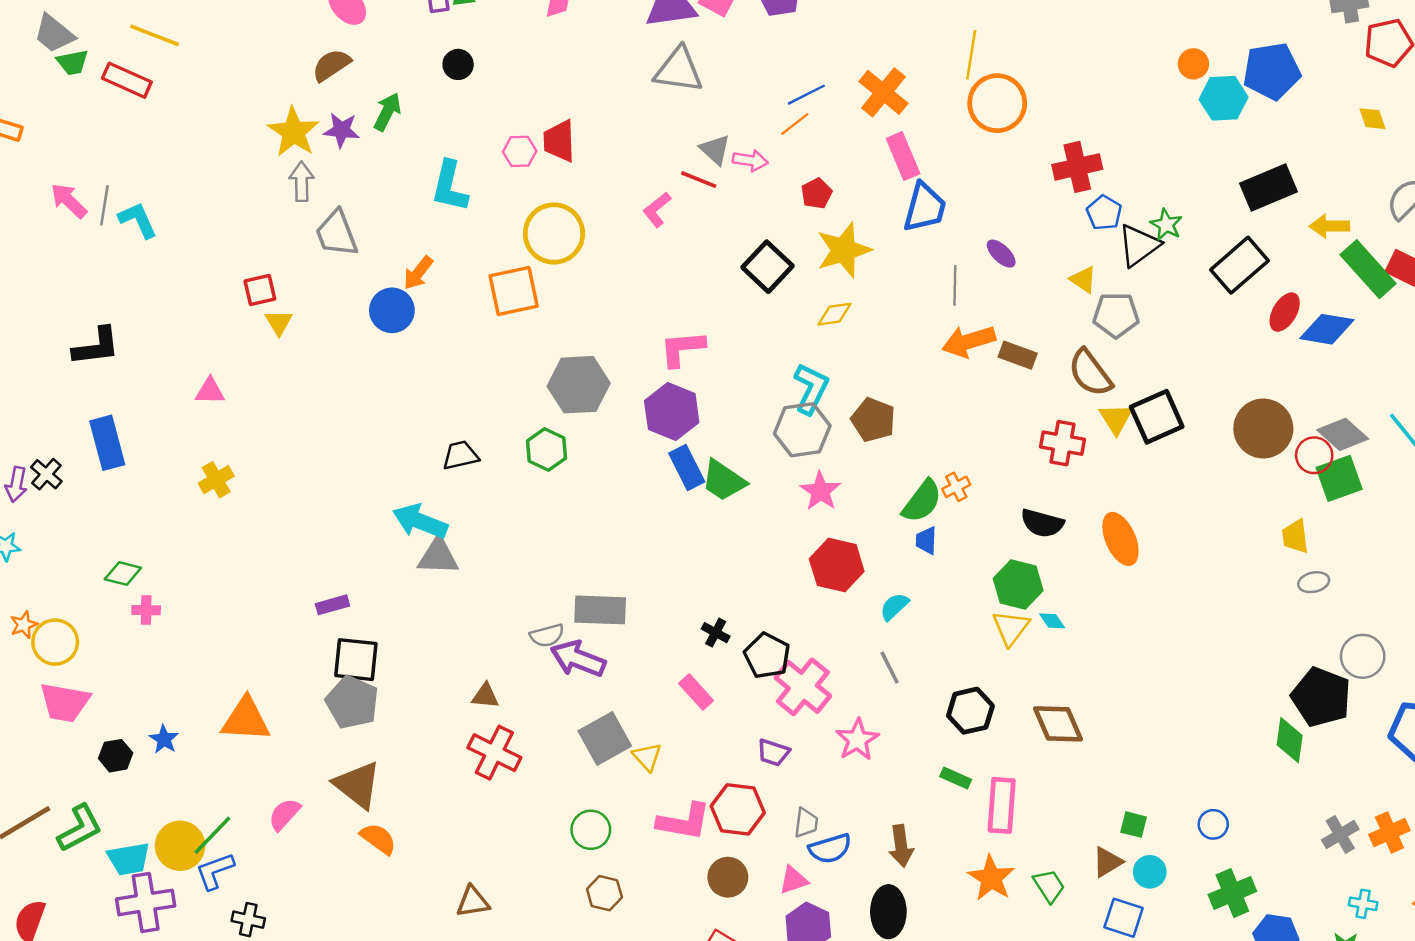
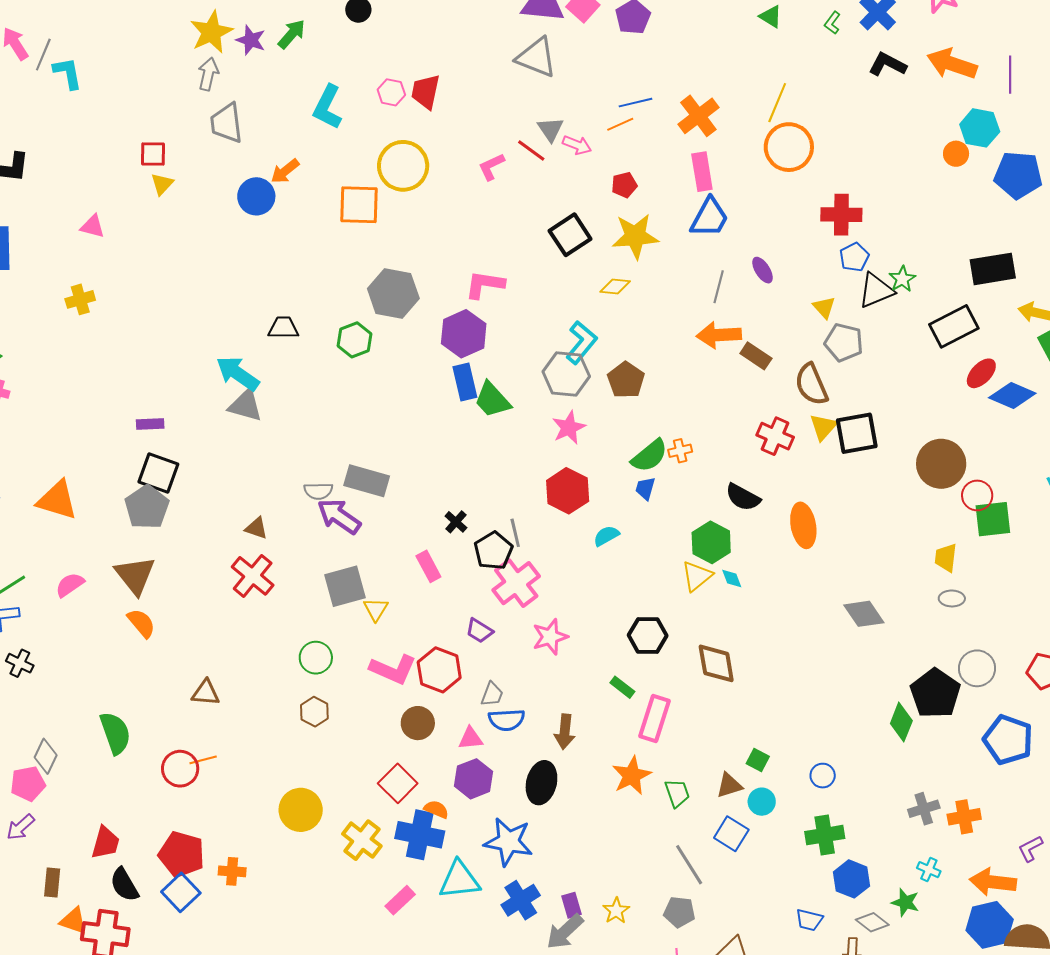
cyan hexagon: (1224, 98) -> (980, 128), moved
gray diamond: (1343, 434) -> (864, 614), moved
gray line: (890, 668) -> (515, 533), moved

